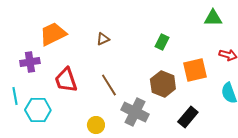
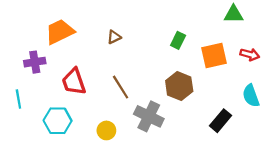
orange square: (195, 70) -> (214, 56), moved
cyan hexagon: (38, 110) -> (58, 121), moved
black rectangle: (188, 117) -> (220, 121), moved

